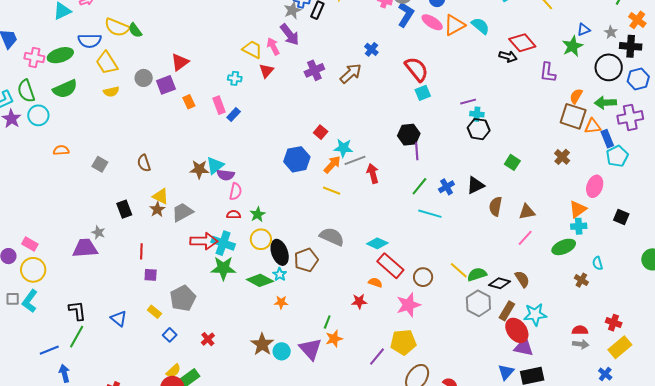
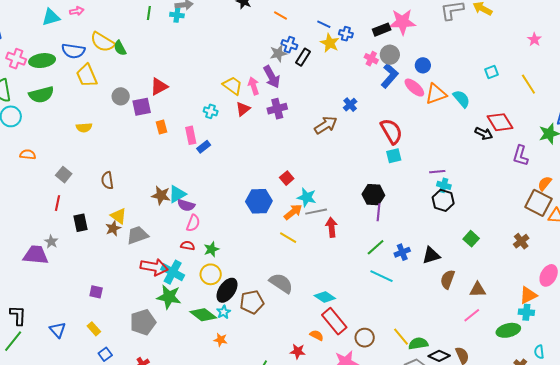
purple cross: (314, 70) -> (277, 109), moved
yellow semicircle: (111, 92) -> (84, 128), moved
red line: (141, 251) -> (58, 203), moved
black ellipse: (280, 252) -> (227, 290), turned 45
gray pentagon: (183, 298) -> (143, 322), moved

